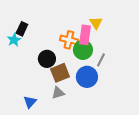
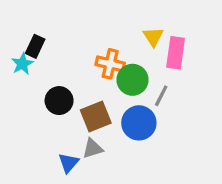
pink rectangle: (85, 35) -> (176, 53), moved
black circle: (47, 59) -> (59, 101), moved
blue triangle: (30, 102) -> (69, 163), moved

